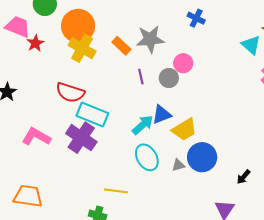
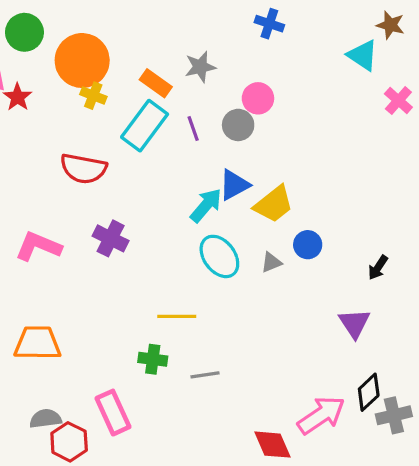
gray star: (150, 39) -> (200, 67), size x0.7
yellow cross: (82, 48) -> (93, 96), size x0.6
cyan rectangle: (92, 114) -> (145, 126), moved, turned -68
purple cross: (81, 138) -> (111, 238), size x0.7
blue circle: (202, 157) -> (308, 245), size x0.6

